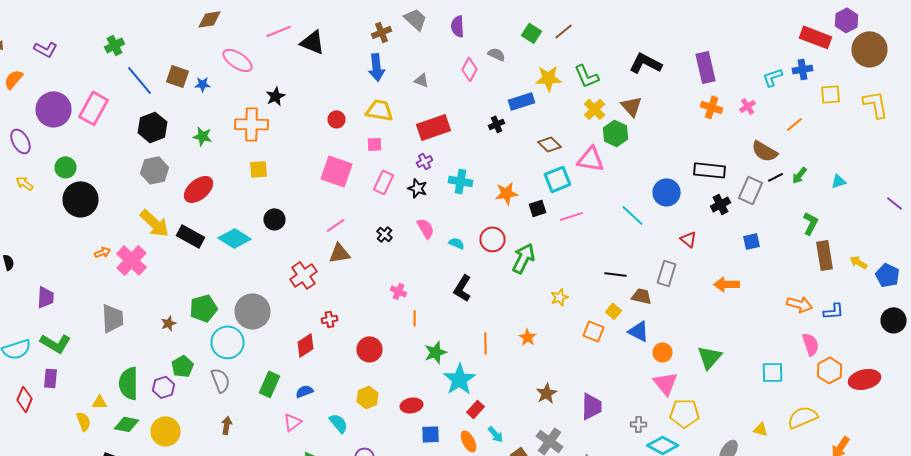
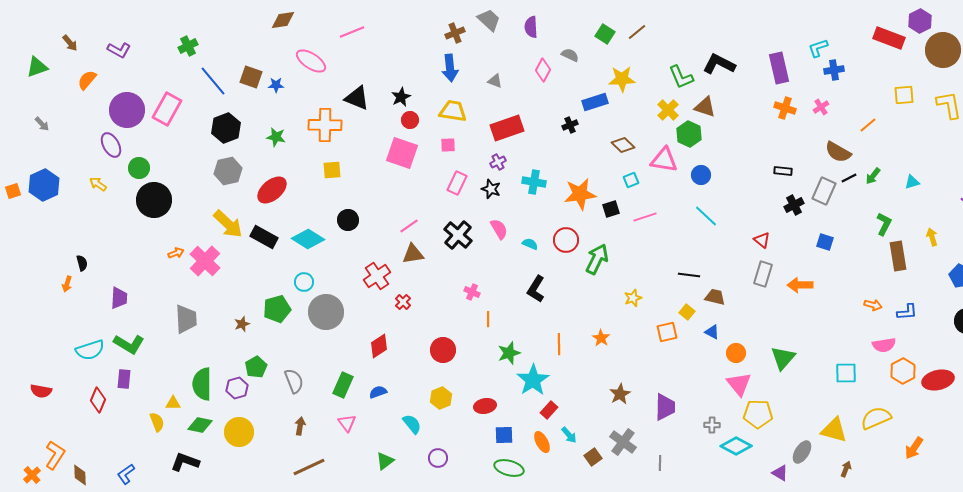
black triangle: (312, 42) -> (357, 98), moved
blue cross: (802, 69) -> (834, 70), moved
green L-shape: (586, 76) -> (681, 77), moved
cyan L-shape: (772, 77) -> (818, 48), moved
black star: (276, 96) -> (401, 97), moved
brown triangle: (632, 106) -> (705, 107), turned -30
purple ellipse: (20, 141) -> (111, 145), moved
black rectangle: (710, 170) -> (783, 171), size x0.6
pink square: (336, 171) -> (402, 153), moved
cyan square: (558, 179) -> (631, 180), size x0.6
blue circle: (666, 192) -> (701, 175), moved, size x0.7
orange star: (506, 193) -> (580, 194), size x1.4
black cross: (384, 234) -> (458, 235), size x1.8
blue square: (752, 241) -> (825, 242), turned 30
yellow arrow: (858, 262) -> (932, 237), moved, turned 42
gray rectangle: (666, 273) -> (763, 274), moved
orange arrow: (800, 304) -> (873, 305), size x0.7
red cross: (330, 319) -> (403, 302), moved, turned -35
orange square: (594, 331) -> (667, 332), turned -35
blue triangle: (638, 331) -> (712, 332), size x0.7
cyan circle: (228, 342) -> (304, 282), moved, size x0.6
pink semicircle: (810, 344) -> (884, 345), turned 100
pink triangle: (292, 422) -> (347, 423), moved, turned -30
yellow triangle: (760, 429) -> (834, 430), size x1.8

